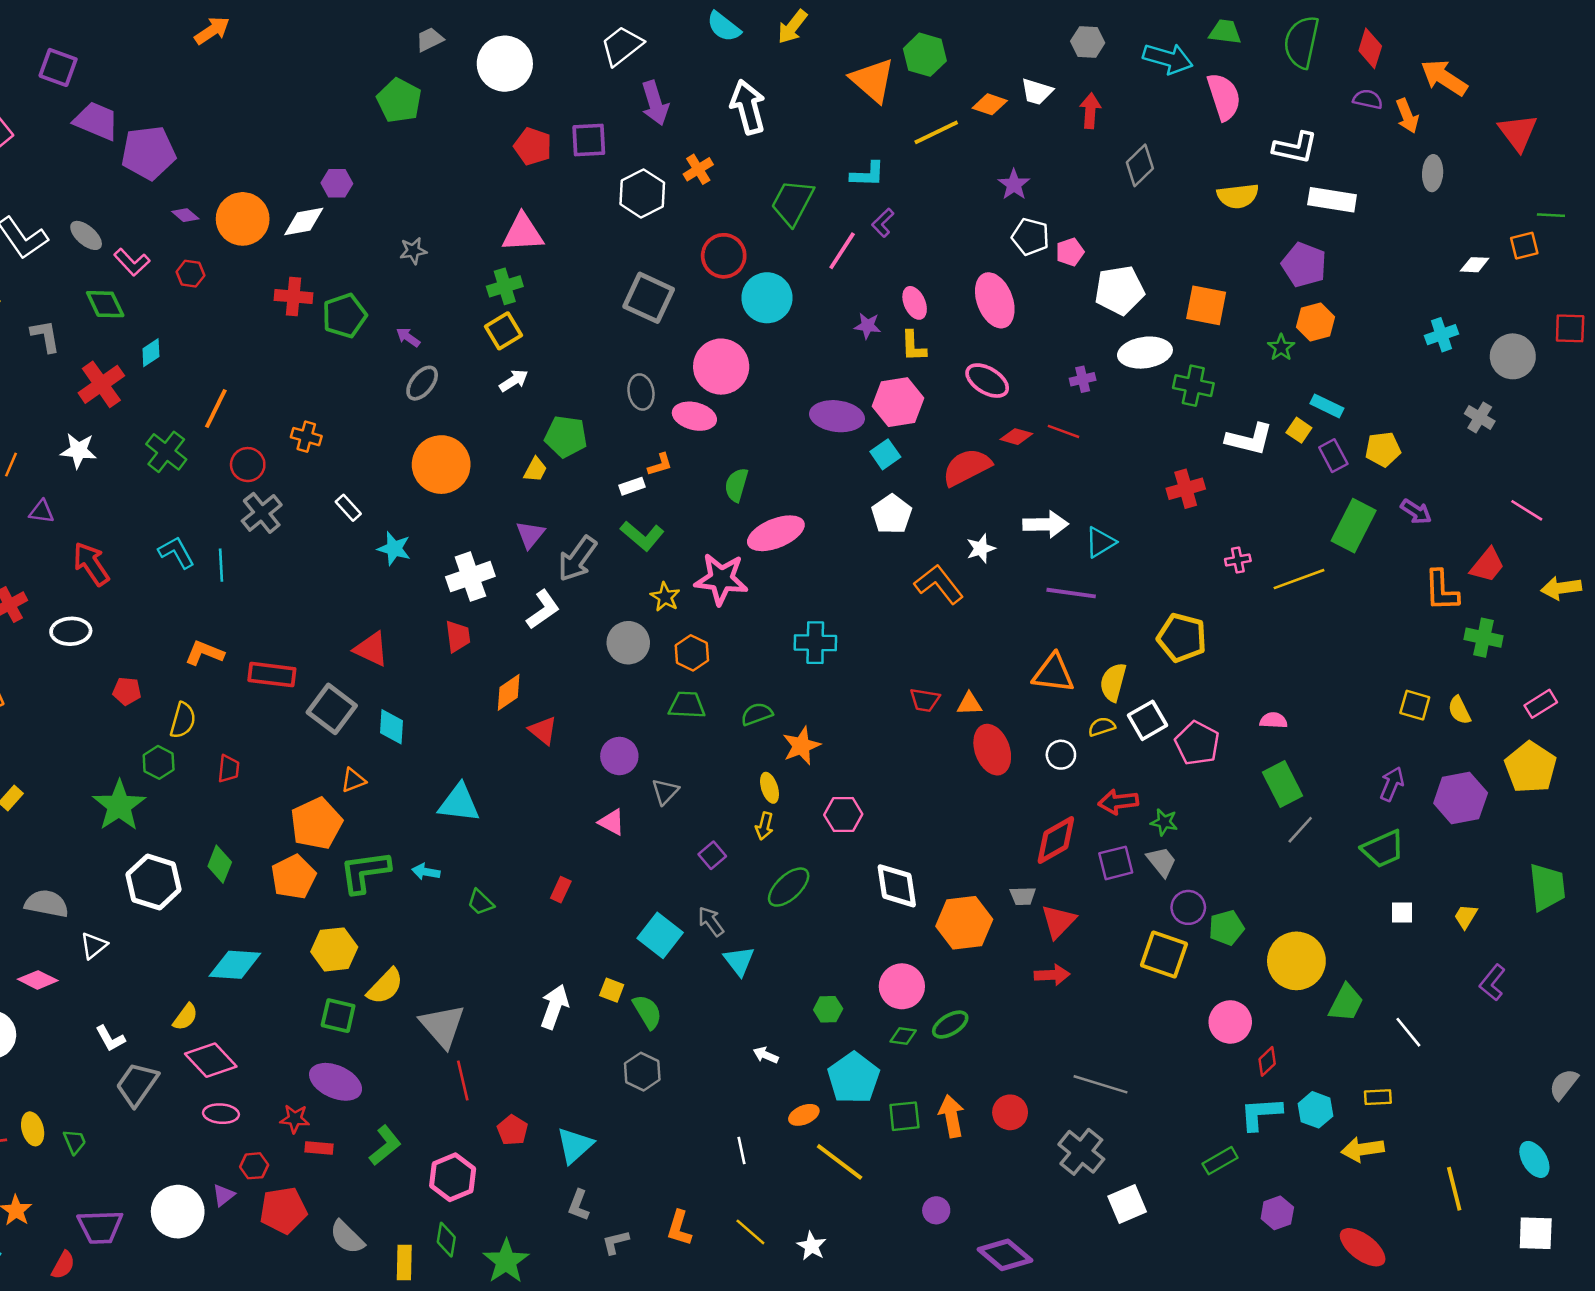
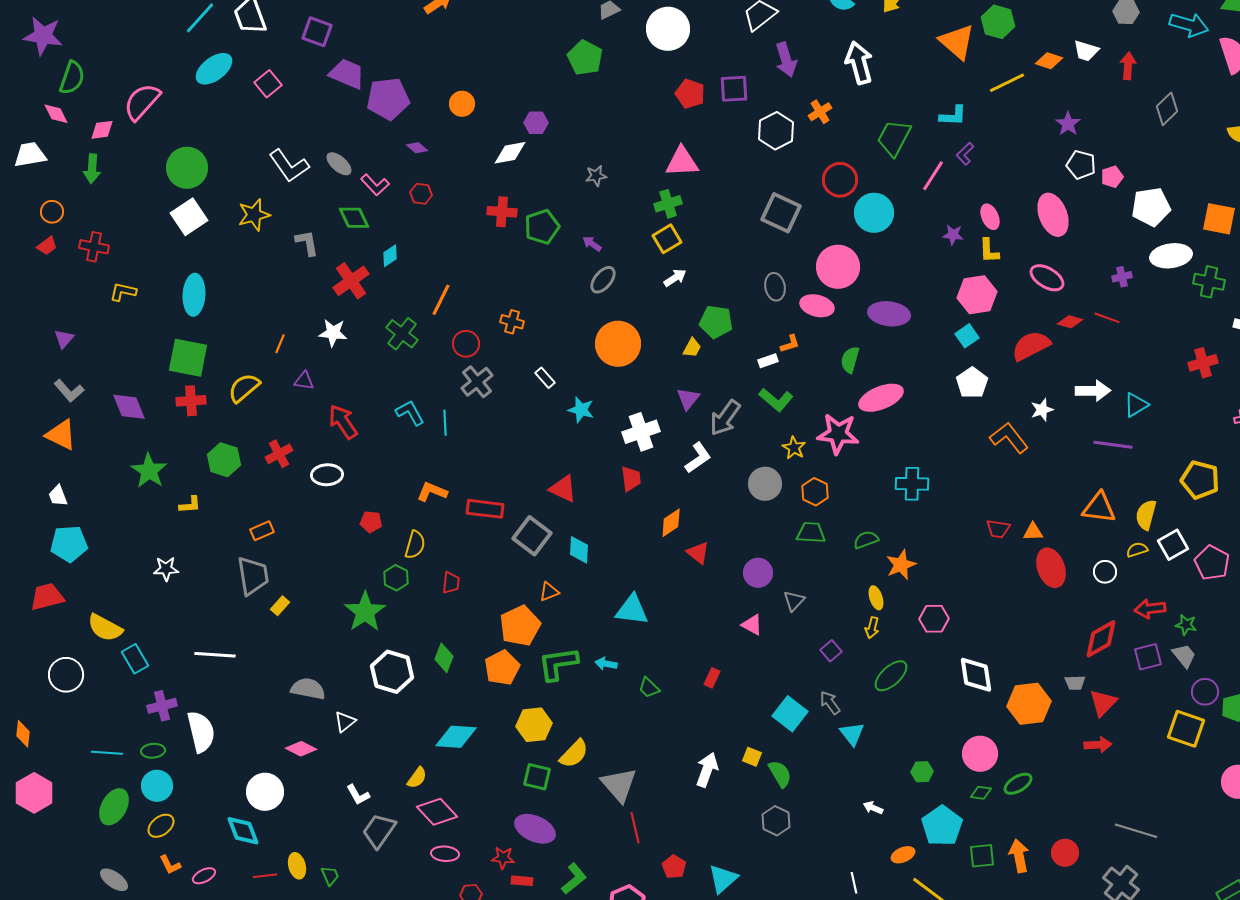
orange circle: (243, 219) -> (462, 104), moved, size x0.6
purple ellipse: (837, 416) -> (889, 314), moved

